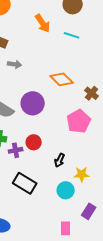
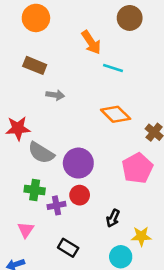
cyan line: (72, 35) -> (113, 68), moved
purple circle: (33, 103) -> (78, 163), moved
black rectangle: (25, 183) -> (68, 248), size x0.7

